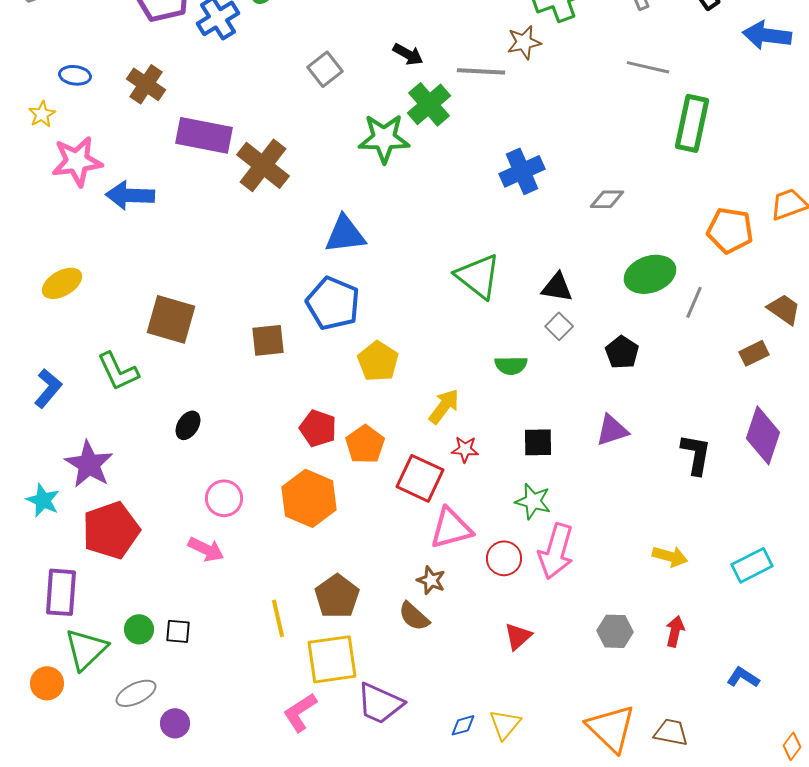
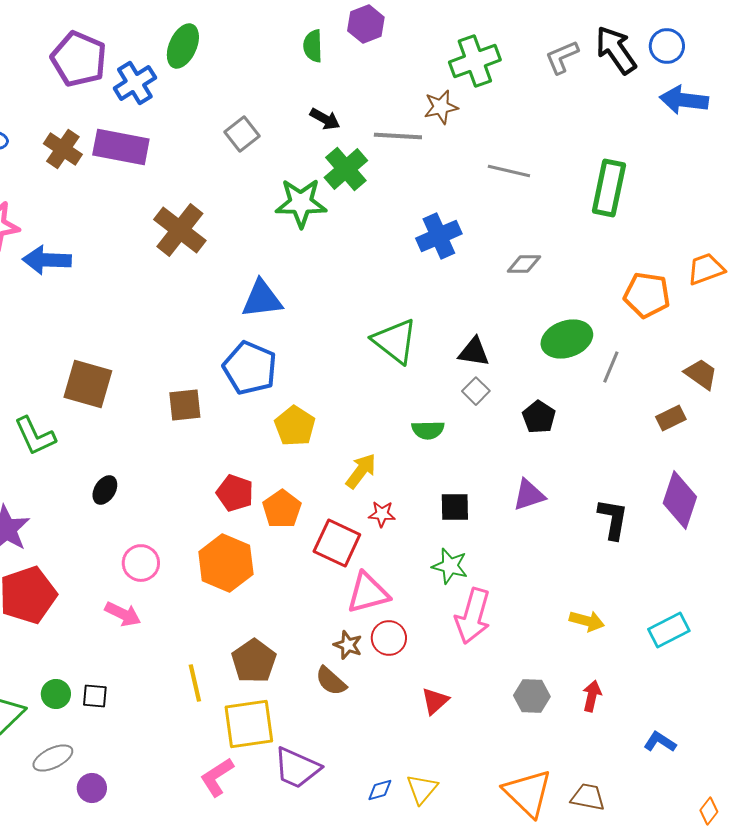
gray line: (648, 67) -> (509, 171), moved
purple rectangle: (204, 135) -> (121, 147), moved
red circle: (504, 558) -> (389, 638), moved

